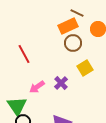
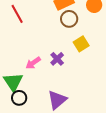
red line: (24, 54) -> (17, 14), moved

